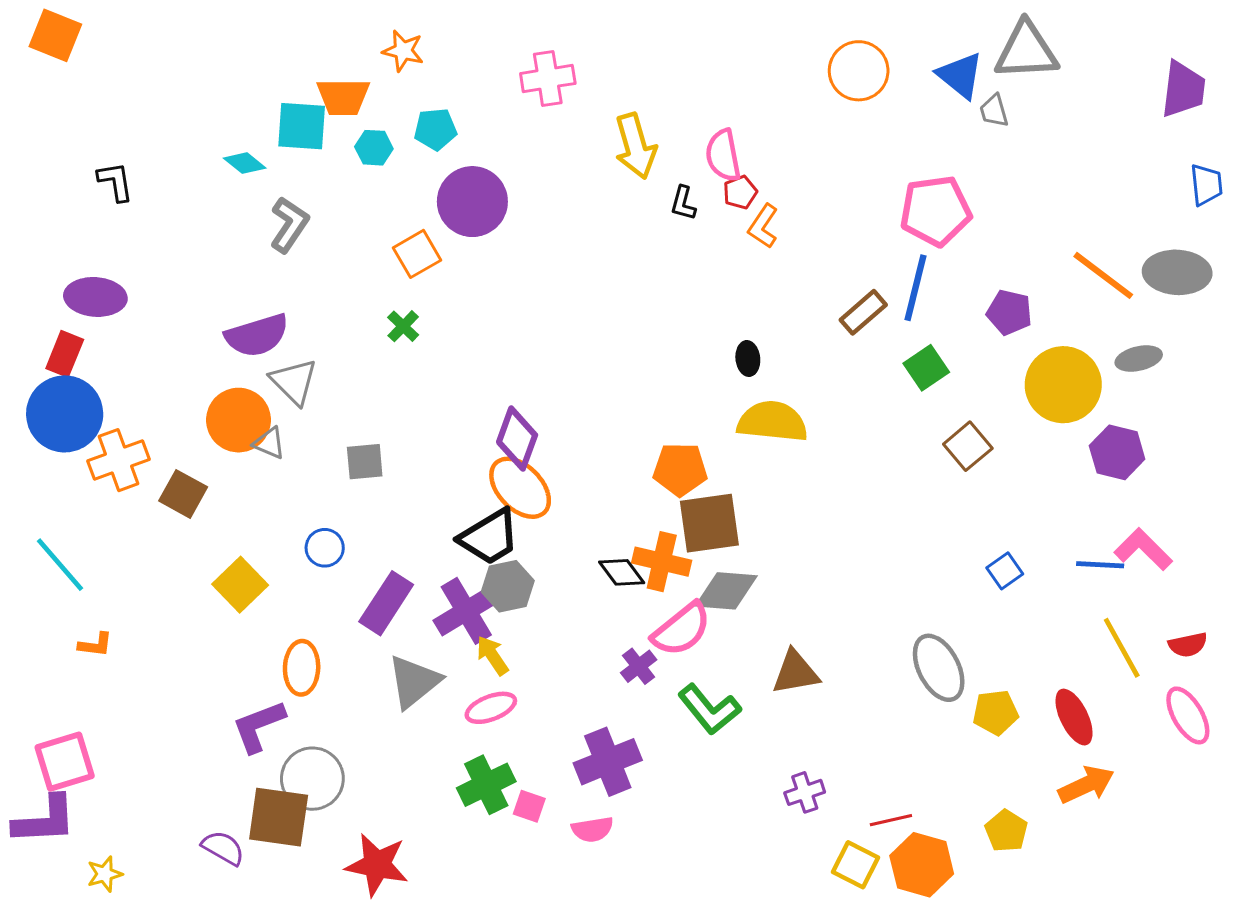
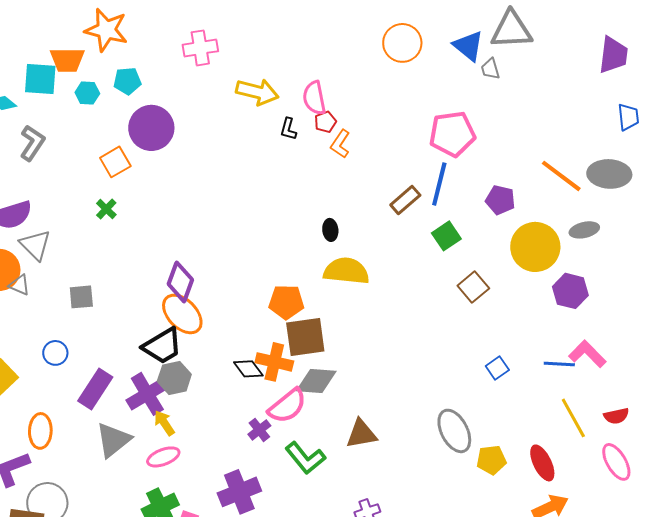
orange star: (403, 51) -> (106, 30), size x1.6
yellow arrow: (635, 146) -> (257, 92), turned -60

